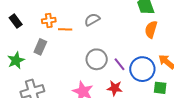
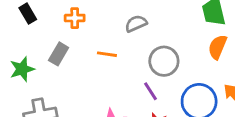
orange line: (65, 29) -> (107, 54), moved
gray circle: (97, 59) -> (164, 61), moved
purple line: (119, 64) -> (150, 91), moved

